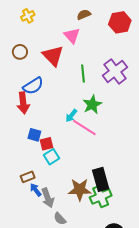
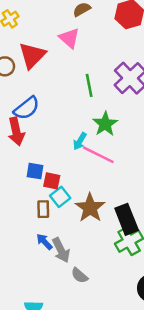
red triangle: (53, 56) -> (32, 55), moved, turned 35
red square: (46, 144) -> (52, 181), turned 32
brown rectangle: (28, 177) -> (43, 209), moved, turned -64
brown star: (80, 190) -> (90, 208), moved, turned -30

